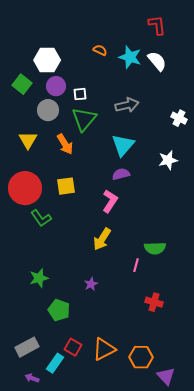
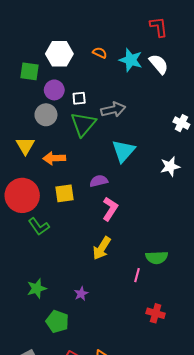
white hexagon: (47, 60) -> (59, 54), moved
green square: (22, 84) -> (29, 71), moved, turned -30
gray arrow: (127, 105) -> (113, 110), moved
orange arrow: (65, 144) -> (54, 158), moved, turned 120
purple semicircle: (121, 174) -> (99, 181), moved
purple star: (91, 284) -> (81, 294), moved

